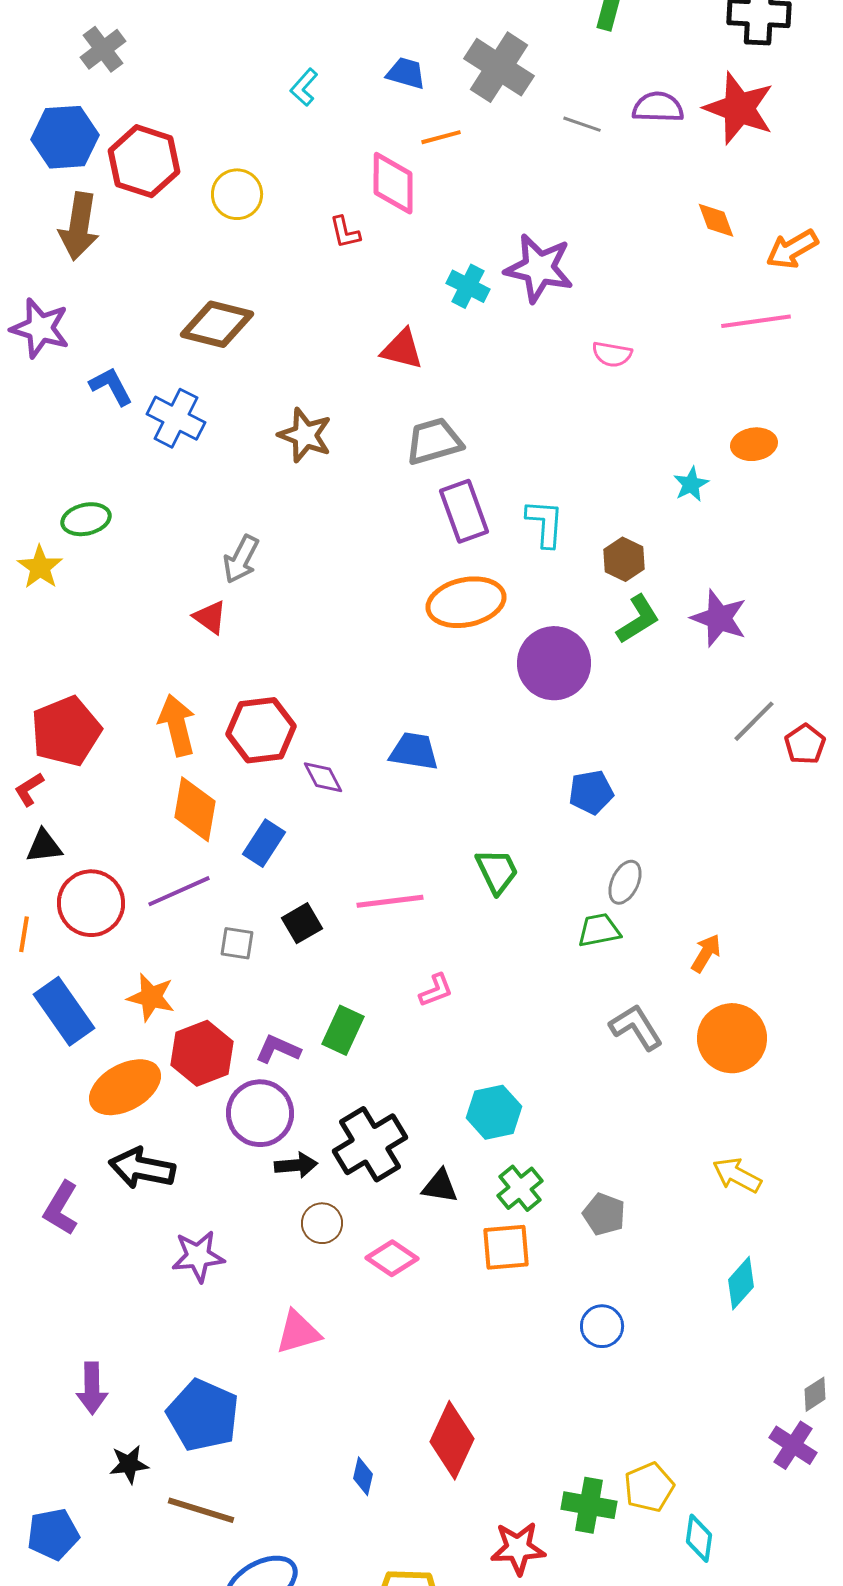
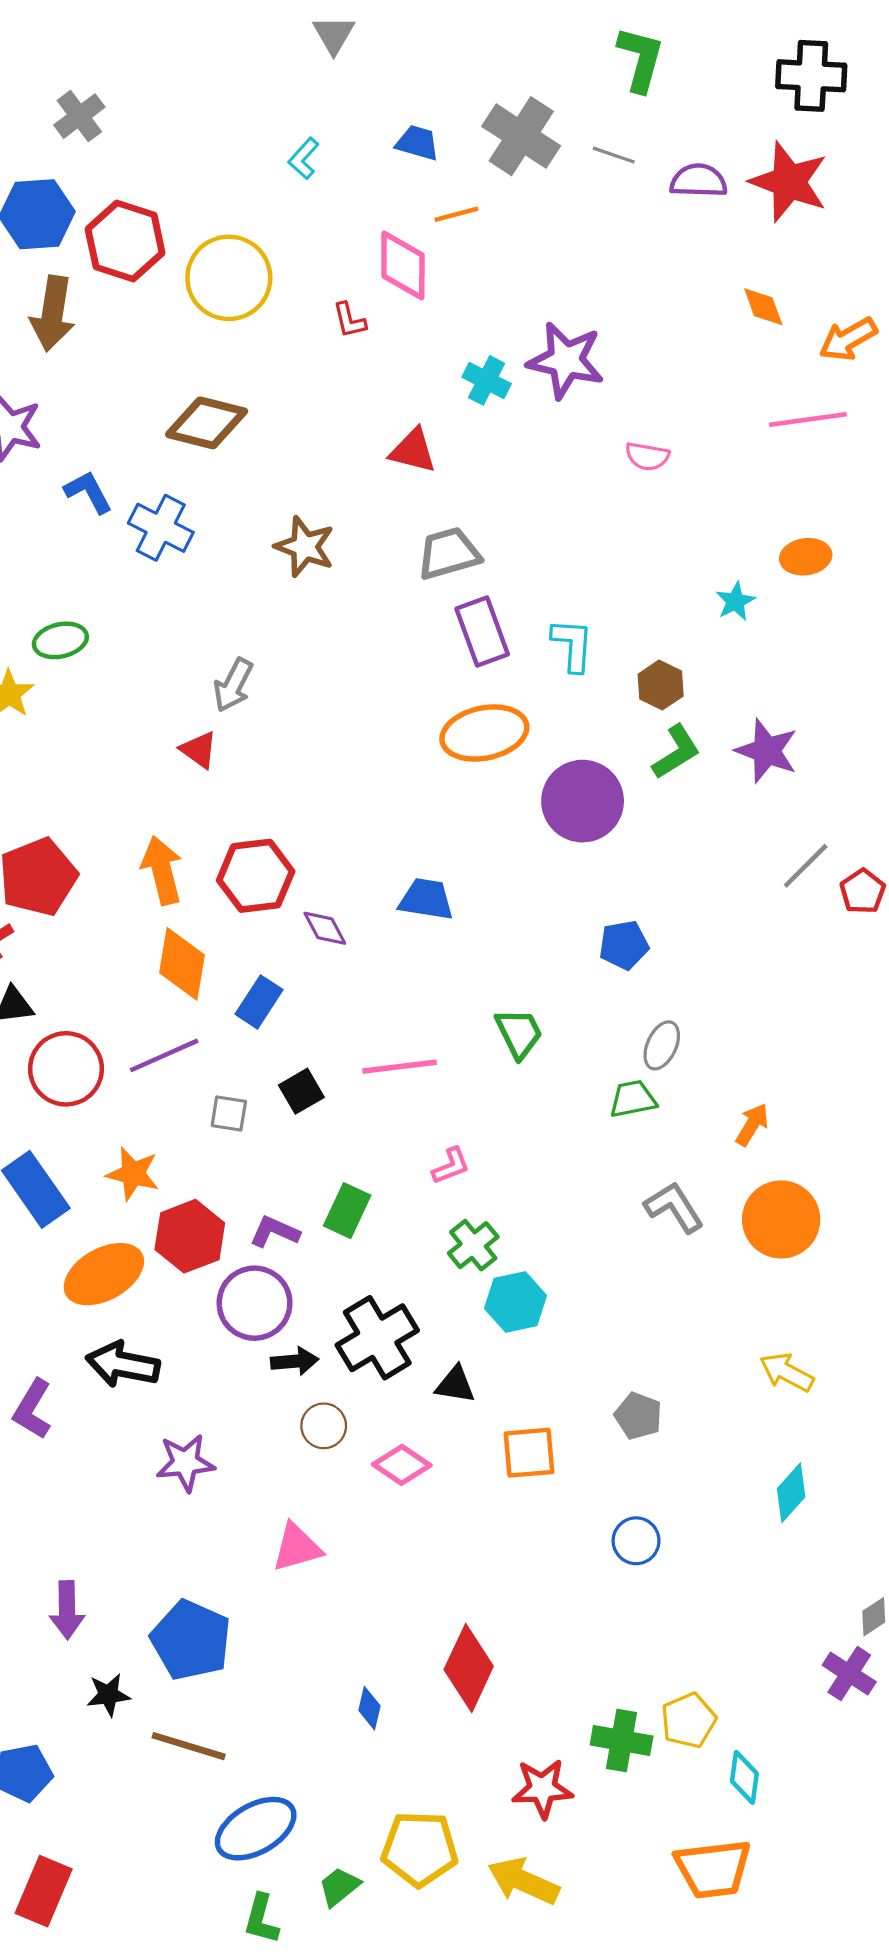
gray line: (582, 124) -> (614, 155), moved
yellow circle: (237, 194) -> (229, 278), size x1.5
green cross: (520, 1188) -> (473, 1245), moved

